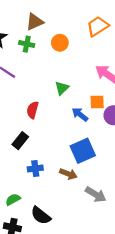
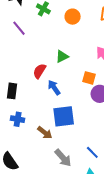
red semicircle: (33, 110) -> (39, 71), moved
blue arrow: (80, 114) -> (54, 88), moved
black rectangle: (20, 141) -> (12, 91), turned -49

